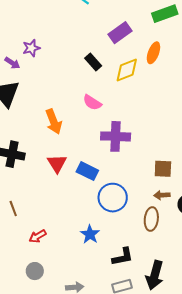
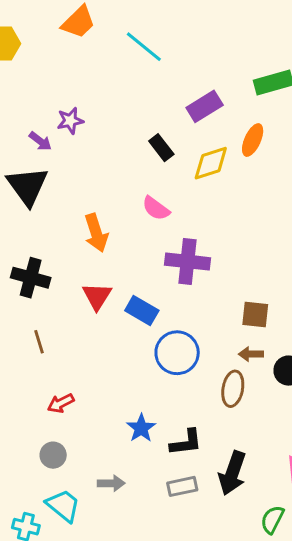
brown line: (13, 209) -> (39, 342), moved
blue star: (90, 234) -> (141, 428), moved

